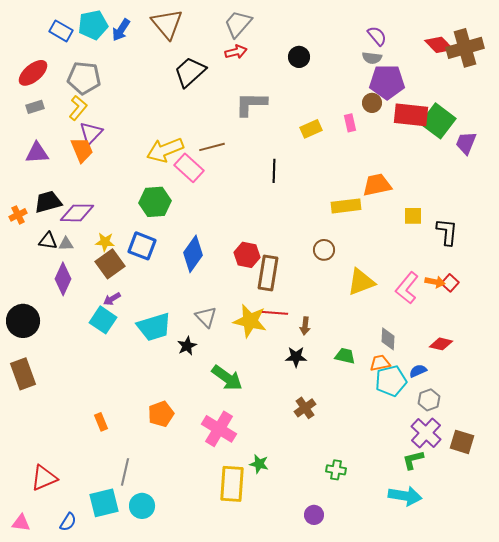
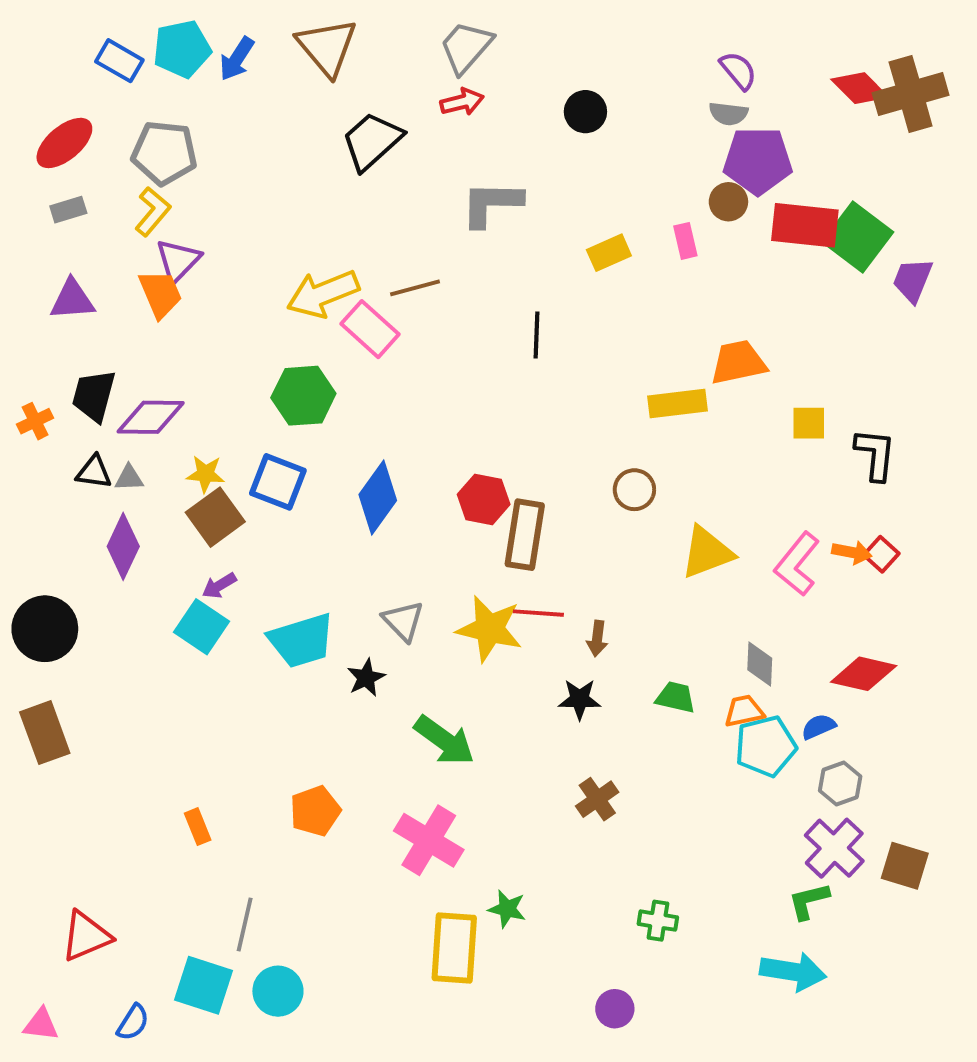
black trapezoid: (48, 202) -> (94, 396), turned -60
red diamond: (441, 344) -> (864, 674), size x1.4
cyan square: (104, 503) -> (204, 985), turned 32

